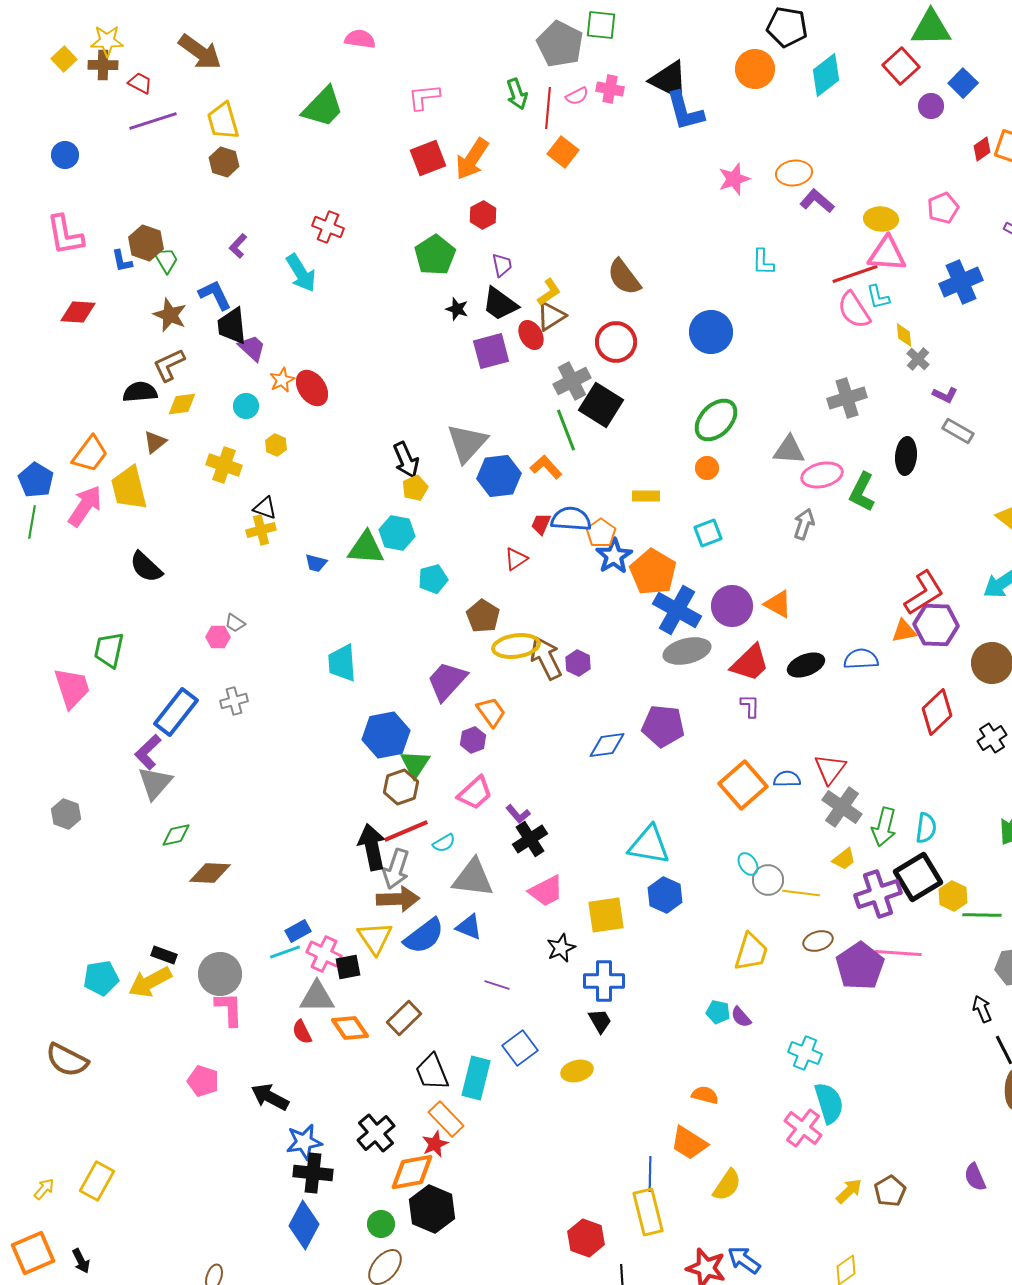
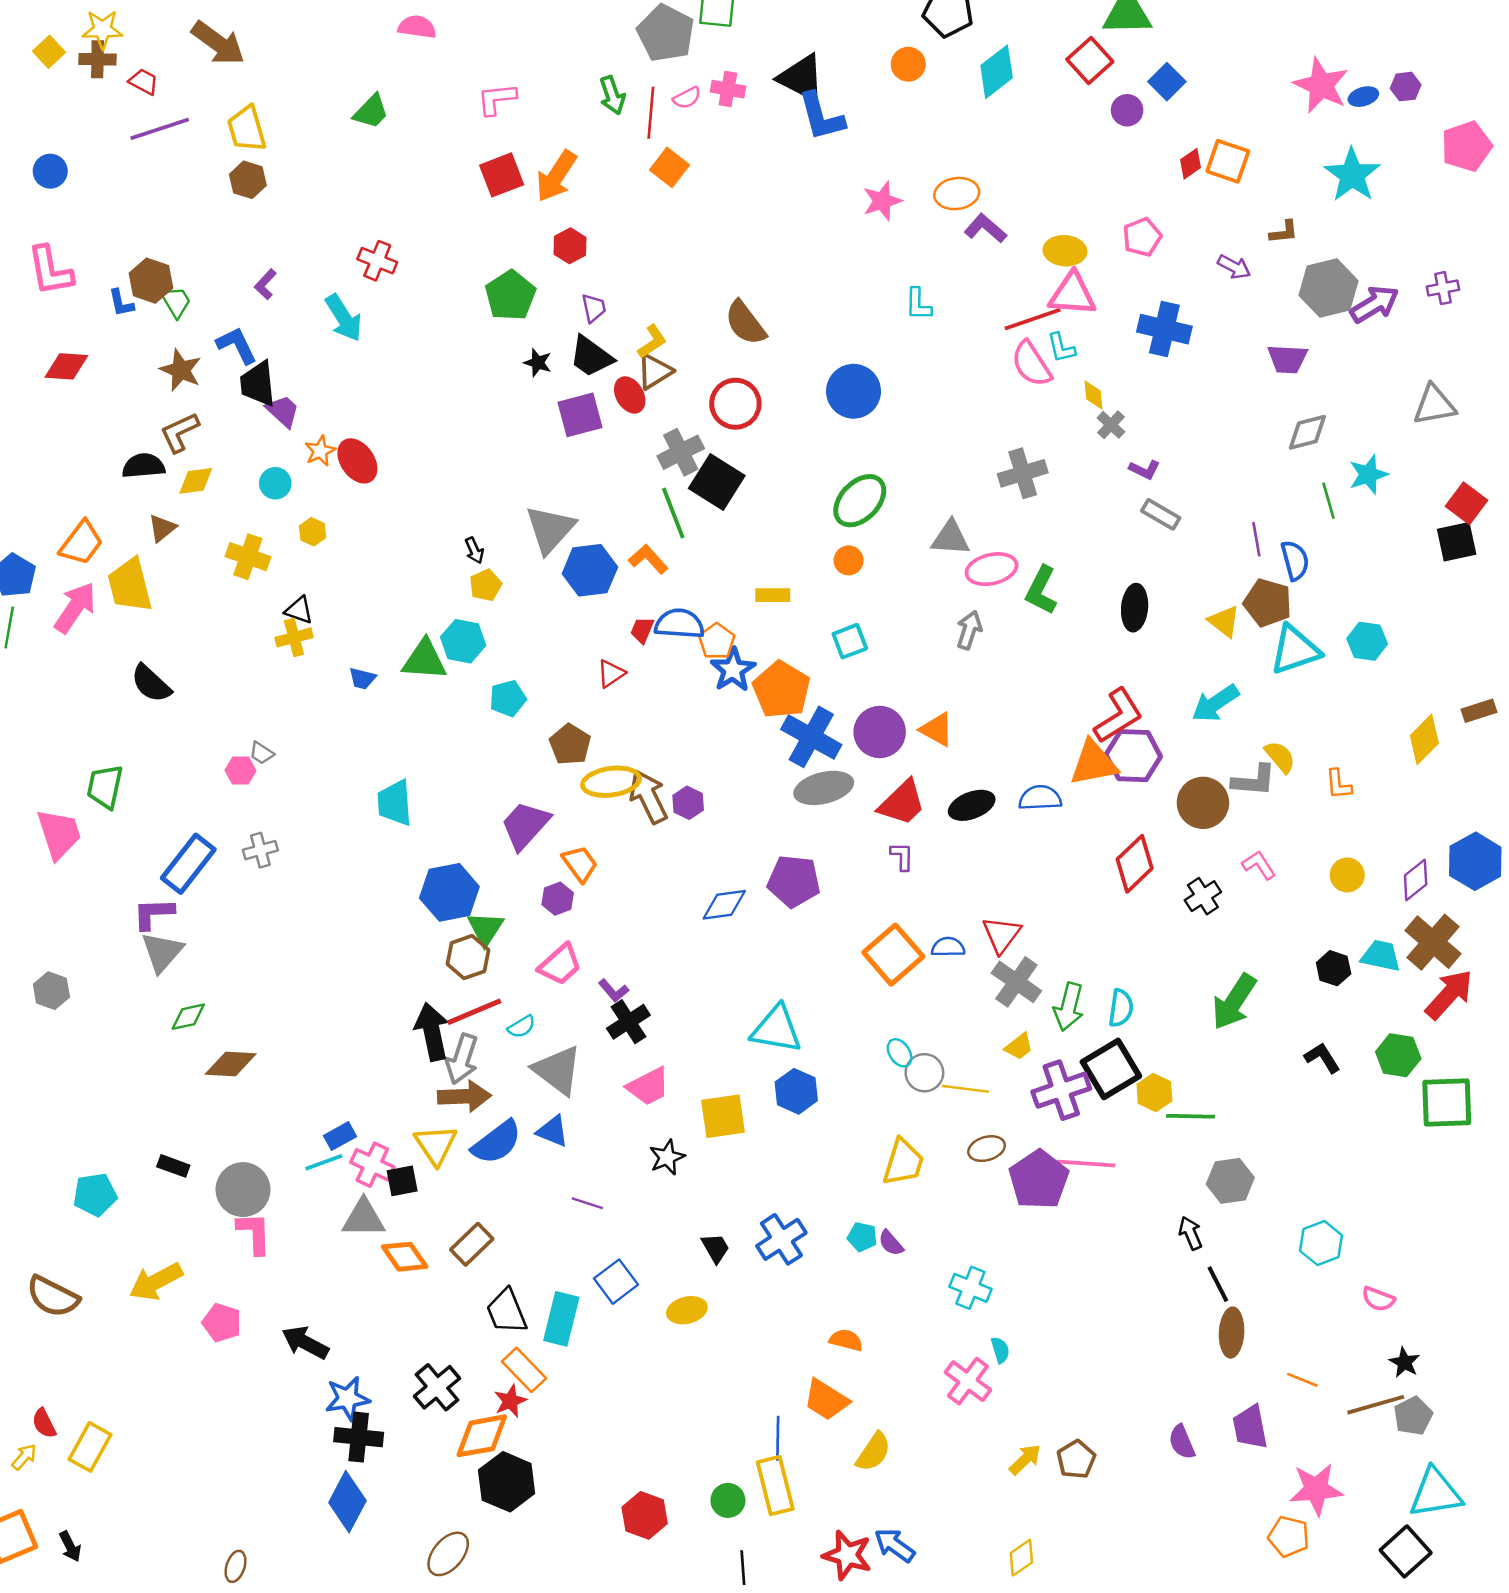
orange circle: (755, 69) -> (908, 64), size x0.7
green trapezoid: (323, 107) -> (371, 111), size x0.7
blue cross: (961, 282) -> (1164, 329), turned 36
black ellipse: (906, 456) -> (1135, 608), moved
black arrow: (406, 460) -> (474, 550), size x0.6
orange triangle: (904, 631) -> (1094, 763), size x1.6
purple L-shape: (148, 752) -> (153, 914), turned 42
gray triangle: (473, 878) -> (558, 1070), turned 30
blue cross: (604, 981) -> (781, 1239), moved, turned -33
yellow arrow: (150, 982) -> (156, 1282), moved
red semicircle: (302, 1032) -> (44, 1423), moved
cyan semicircle: (829, 1103) -> (1000, 1350), size x0.5
green circle: (381, 1224) -> (728, 1500), moved
red hexagon: (586, 1238) -> (645, 1515), moved

